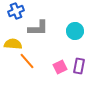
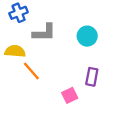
pink square: (60, 67) -> (70, 95), moved

